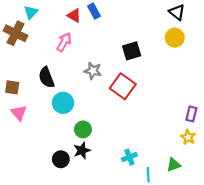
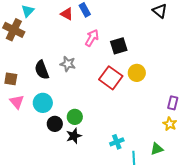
yellow circle: (175, 38) -> (137, 73), moved
pink arrow: (64, 42) -> (92, 38), moved
gray star: (93, 71) -> (68, 64), moved
cyan circle: (63, 103) -> (43, 103), moved
black circle: (61, 159) -> (55, 124), moved

